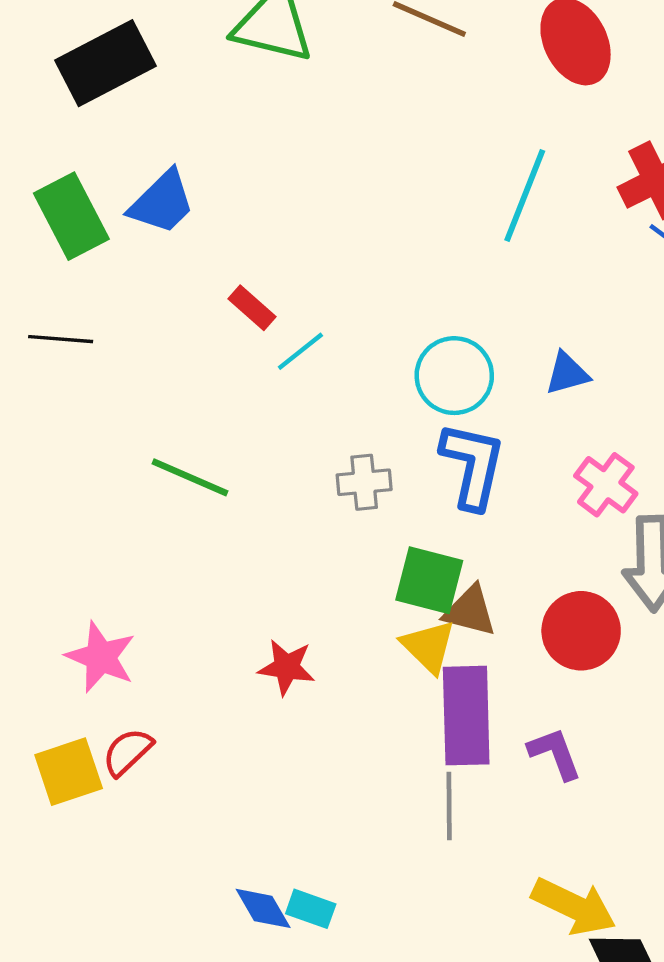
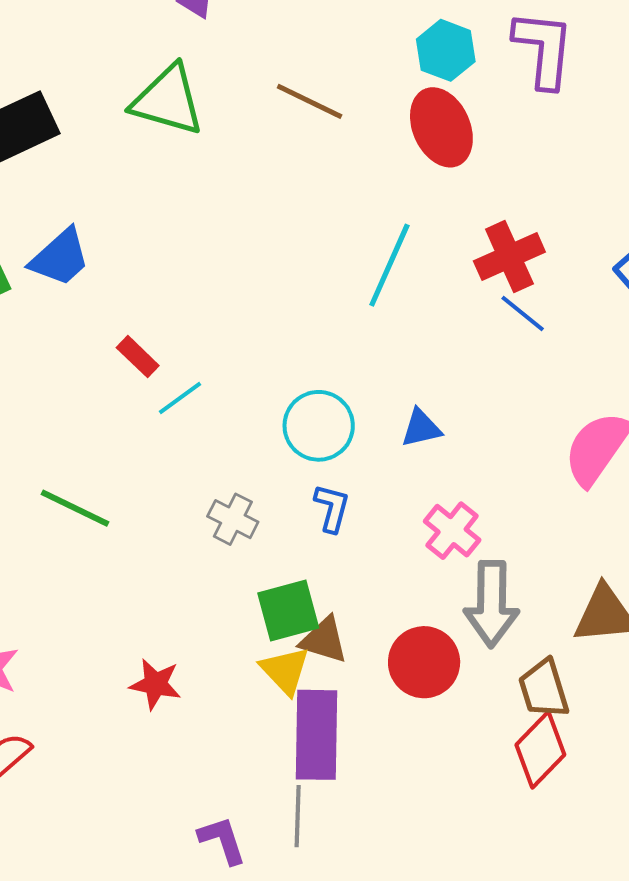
blue L-shape: (473, 465) -> (332, 508), size x0.6
gray cross: (364, 482) -> (233, 519), turned 30
green square: (429, 580) -> (288, 610), turned -32
purple L-shape: (555, 754) -> (222, 840), moved

